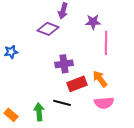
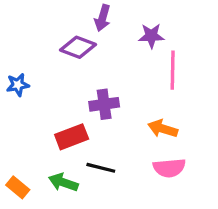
orange arrow: (100, 79) -> (163, 129), turned -36
red rectangle: (77, 84) -> (72, 137), moved
green arrow: (39, 112) -> (63, 182), turned -66

